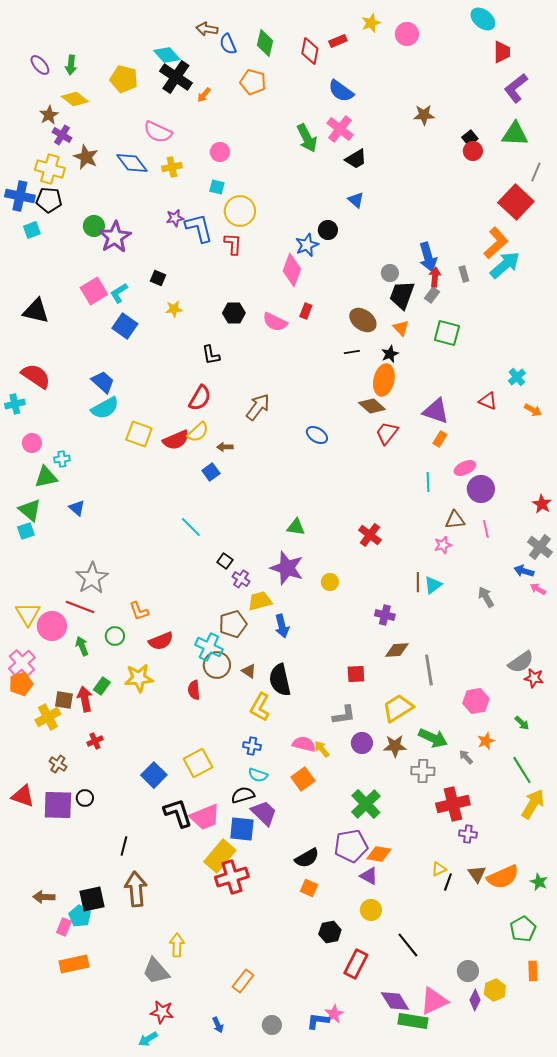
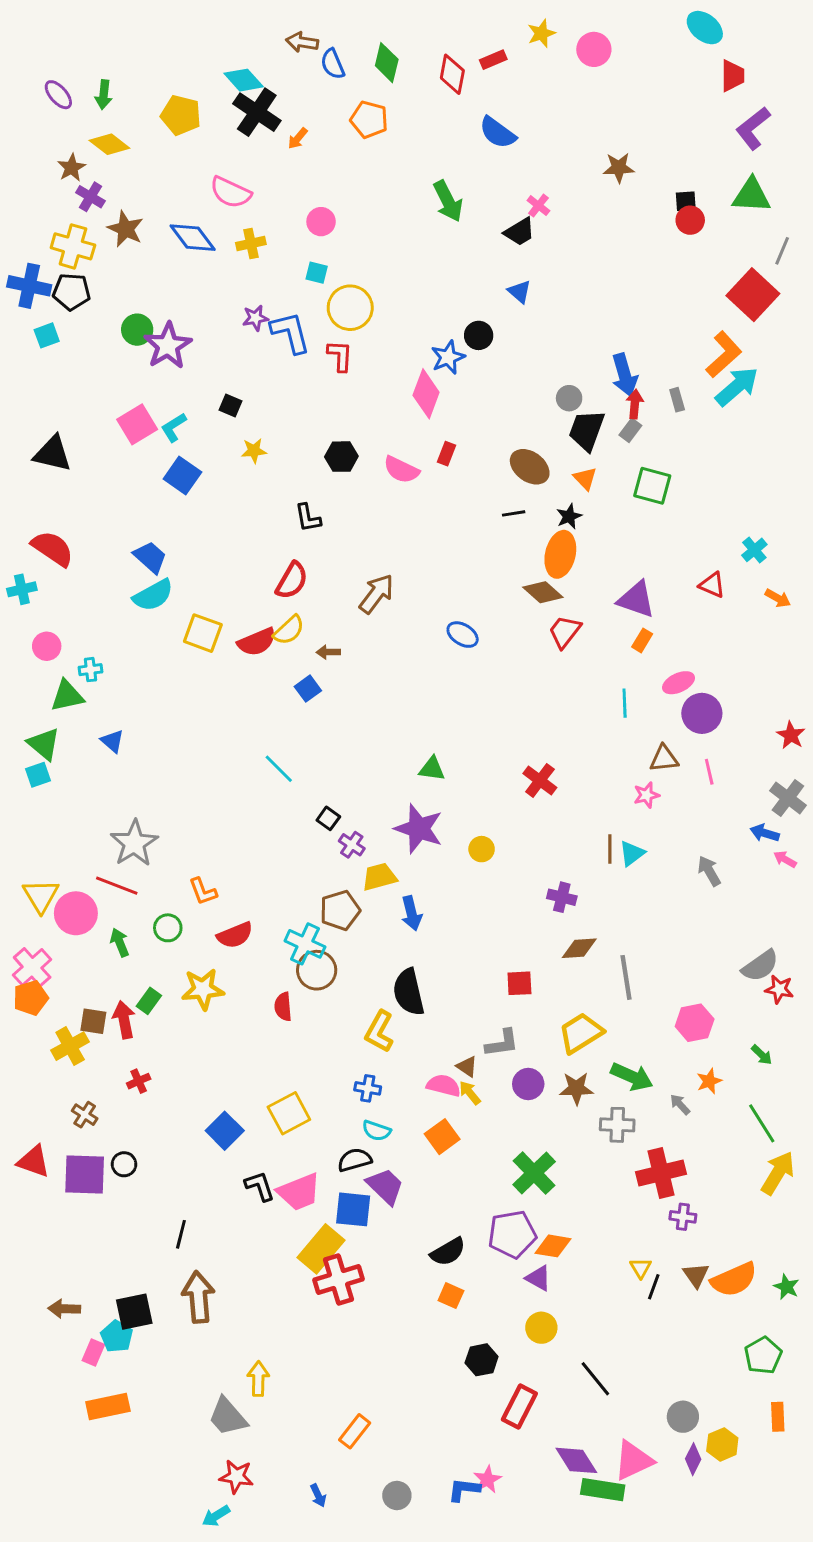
pink cross: (340, 129) -> (538, 206), moved, size x0.6
black square: (470, 138) -> (686, 201), turned 35
brown triangle: (249, 671) -> (467, 1066), moved
black L-shape: (178, 813) -> (260, 1186), size x0.7
yellow triangle: (439, 869) -> (641, 1268), turned -35

